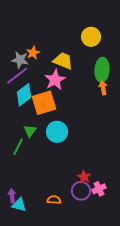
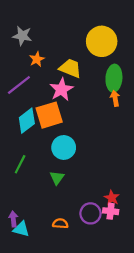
yellow circle: (91, 37) -> (102, 41), size x1.4
gray star: (20, 60) -> (22, 36), moved
cyan diamond: (24, 95) -> (27, 121), moved
green triangle: (30, 131) -> (57, 178), moved
red star: (84, 177) -> (112, 198), moved
pink cross: (99, 189) -> (111, 211), turned 32

